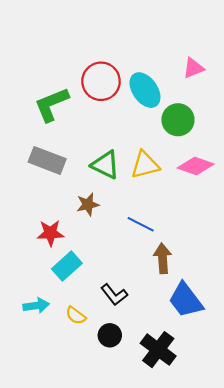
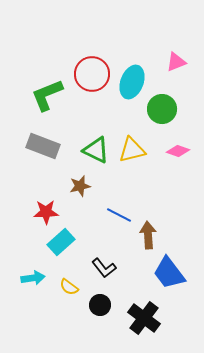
cyan ellipse: (145, 90) -> (132, 82), turned 56
pink diamond: (196, 166) -> (178, 151), size x0.7
blue line: (141, 224) -> (119, 215), moved

